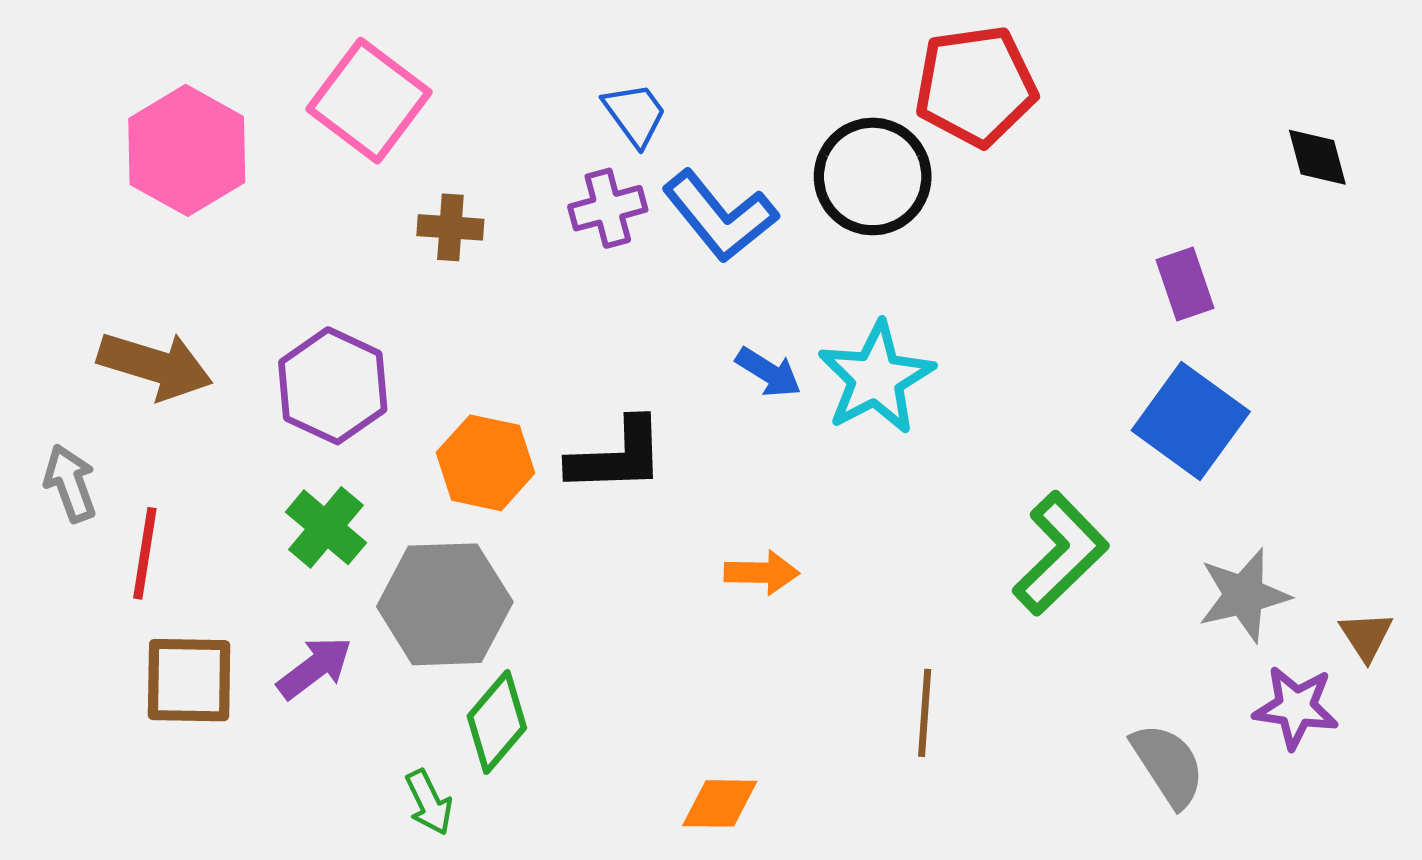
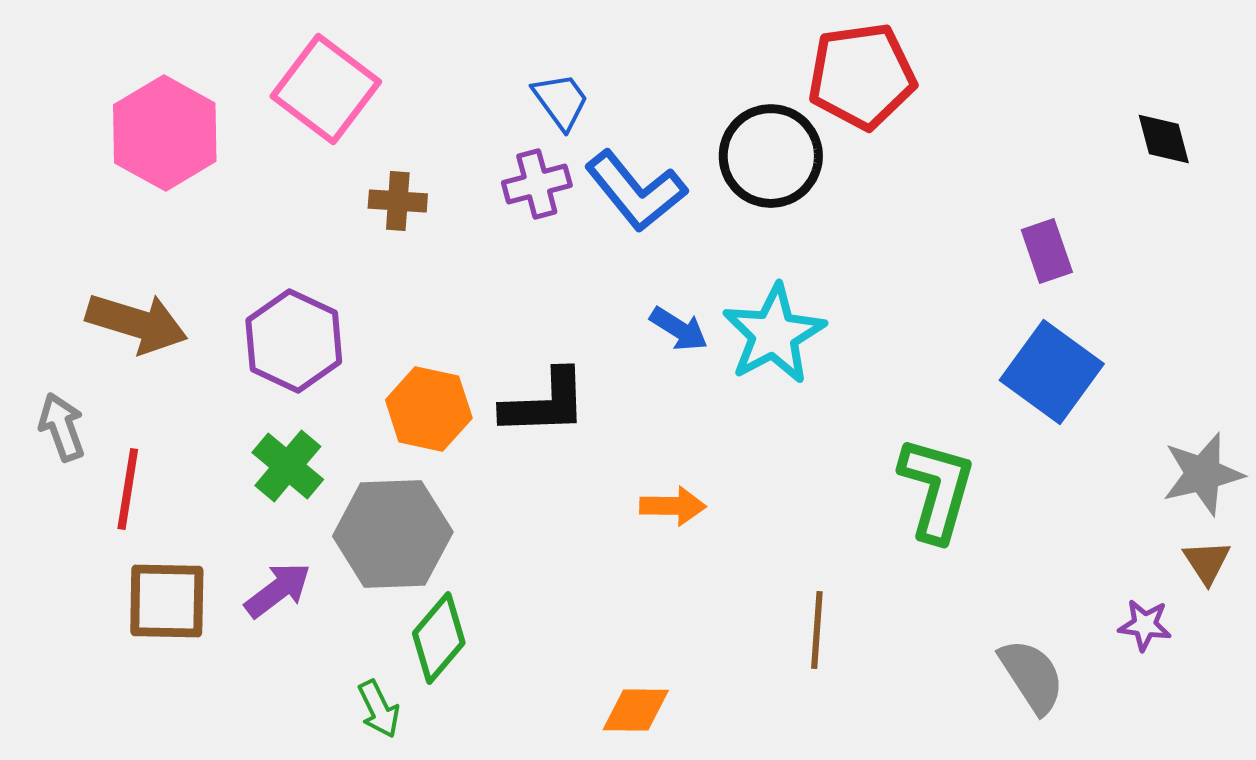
green L-shape: (1060, 553) -> (937, 489), turned -30
gray star: (1244, 595) -> (1203, 474), moved
purple star: (1296, 707) -> (1145, 625), size x0.7

